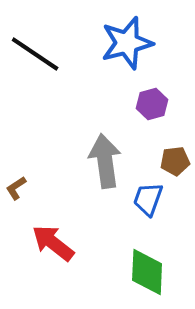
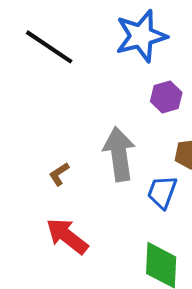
brown L-shape: (16, 188) -> (59, 174), moved

